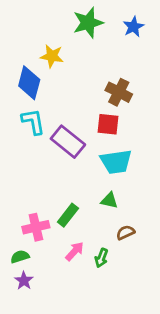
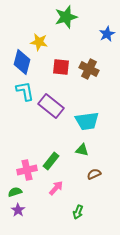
blue star: (133, 27) -> (107, 34), moved
red square: (108, 124) -> (61, 67), moved
green arrow: (101, 258) -> (78, 212), moved

